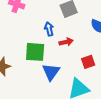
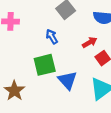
red arrow: (66, 42) -> (90, 42), moved

